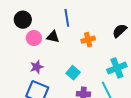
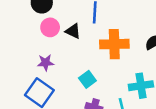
orange cross: (88, 40) -> (114, 44), size x1.6

